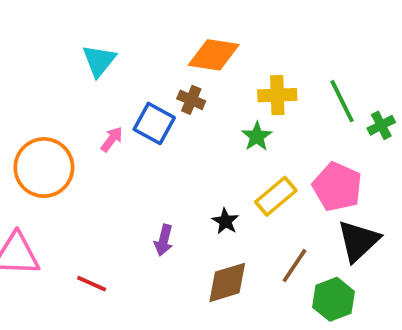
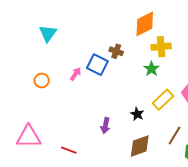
orange diamond: (214, 55) -> (145, 24), moved, turned -32
cyan triangle: (99, 61) -> (48, 33), moved
orange circle: (44, 168) -> (42, 81), moved, size x0.5

